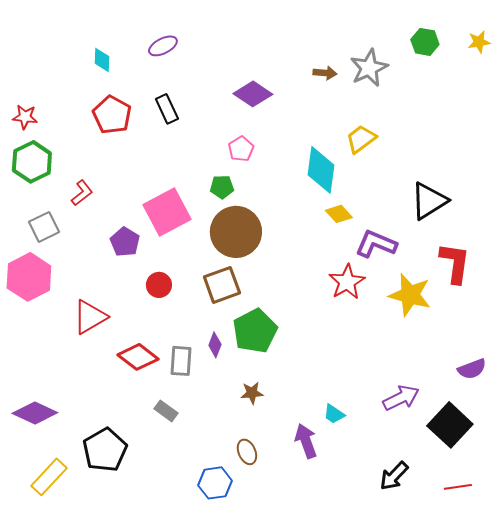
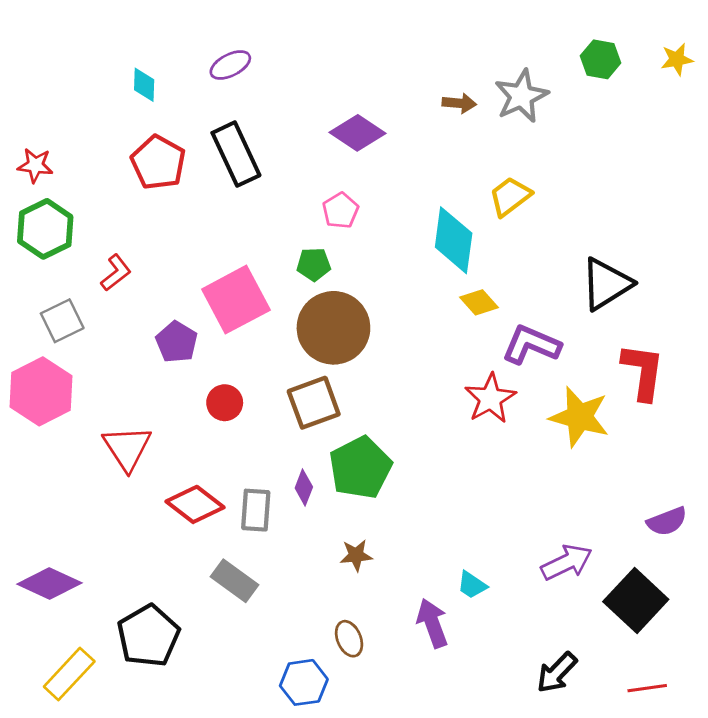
black rectangle: (167, 109) -> (236, 154), size x1.5
red triangle: (90, 317) -> (127, 448), turned -33
gray rectangle: (166, 411) -> (235, 581), size x1.4

